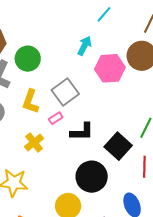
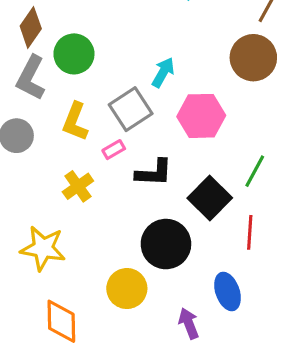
cyan arrow: (85, 46) -> (163, 72), moved
pink hexagon: (110, 68) -> (201, 116), moved

